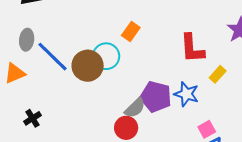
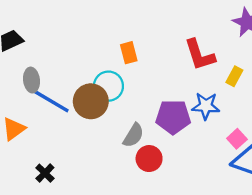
orange rectangle: (131, 31) -> (129, 53), turned -36
gray ellipse: (27, 40) -> (31, 80), moved
gray semicircle: (135, 108) -> (133, 135), moved

